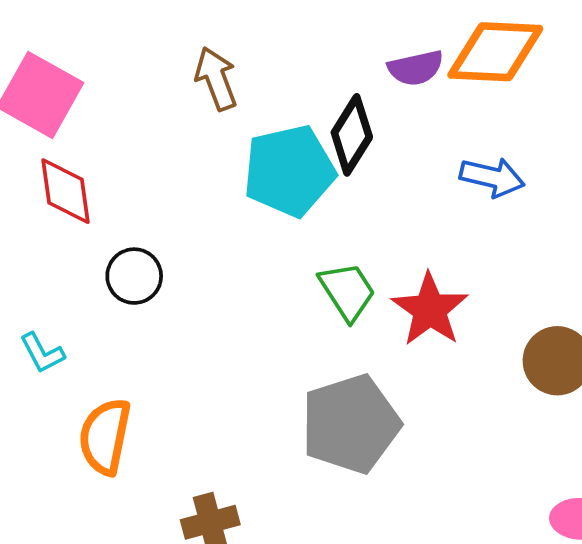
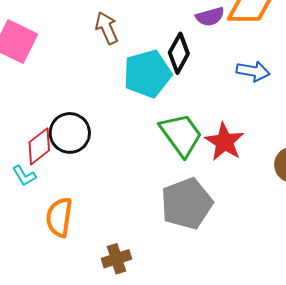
red diamond: (65, 191) -> (39, 146), moved, turned 63
black circle: (134, 276) -> (70, 133), size x1.4
green trapezoid: (347, 291) -> (181, 135), size x1.4

